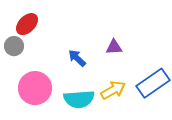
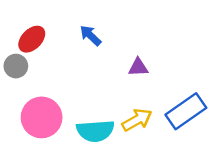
blue arrow: (77, 58) -> (90, 35), moved

